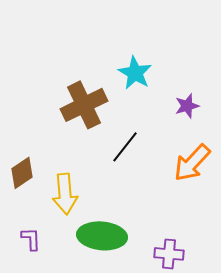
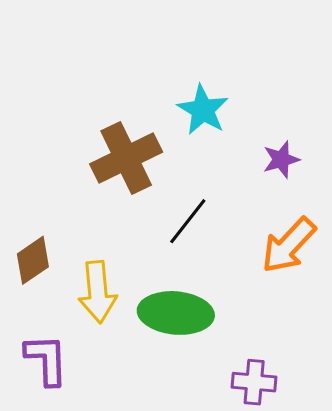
green ellipse: (102, 236) -> (176, 313), moved
purple L-shape: (31, 239) -> (46, 360), size x1.5

